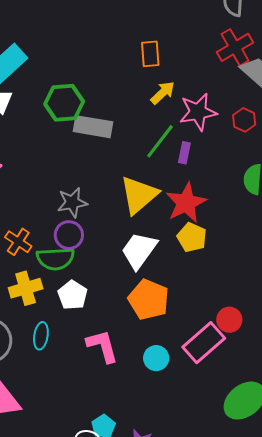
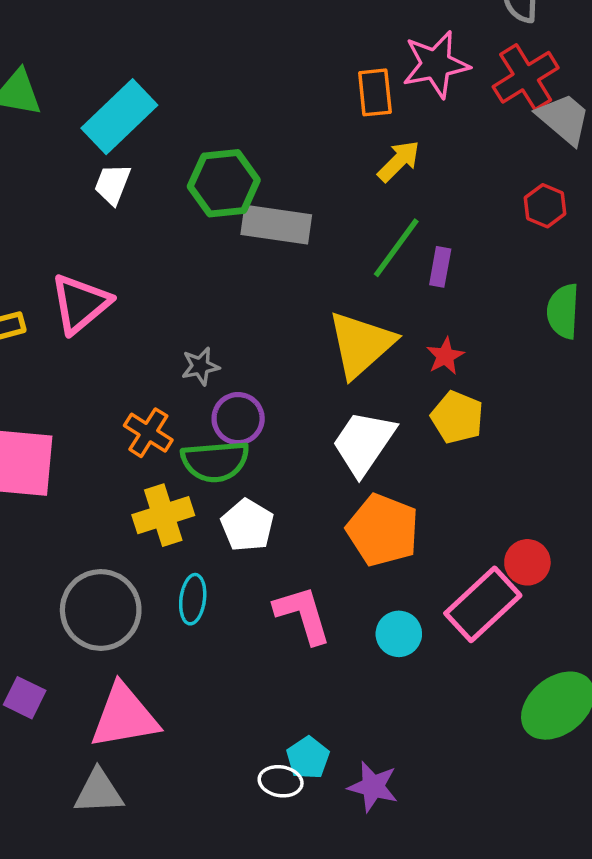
pink star: (198, 112) -> (436, 64), moved
gray star: (72, 202) -> (200, 366), moved, size x0.7
red star: (186, 203) -> (445, 356), size x0.5

